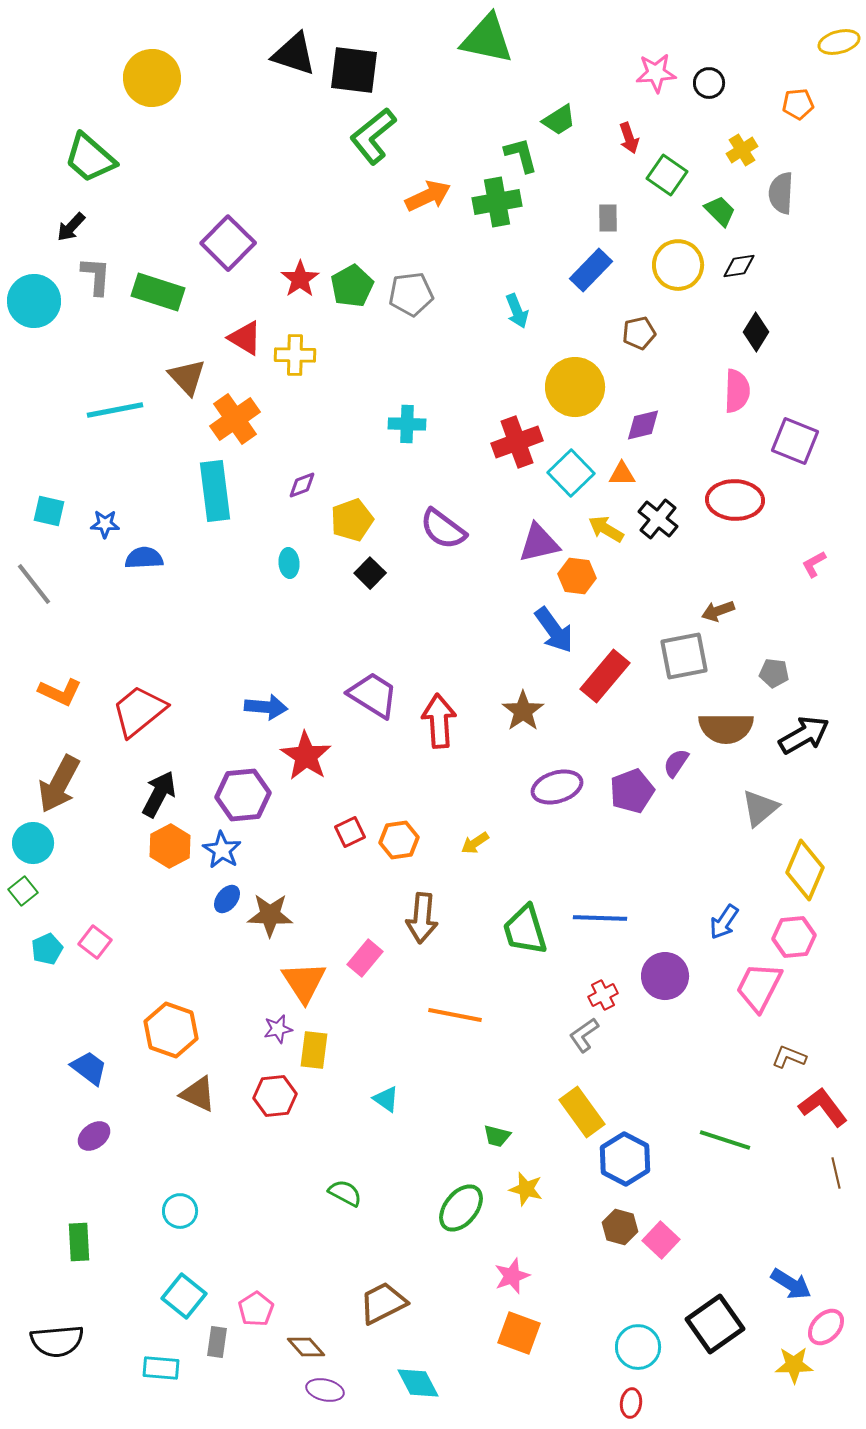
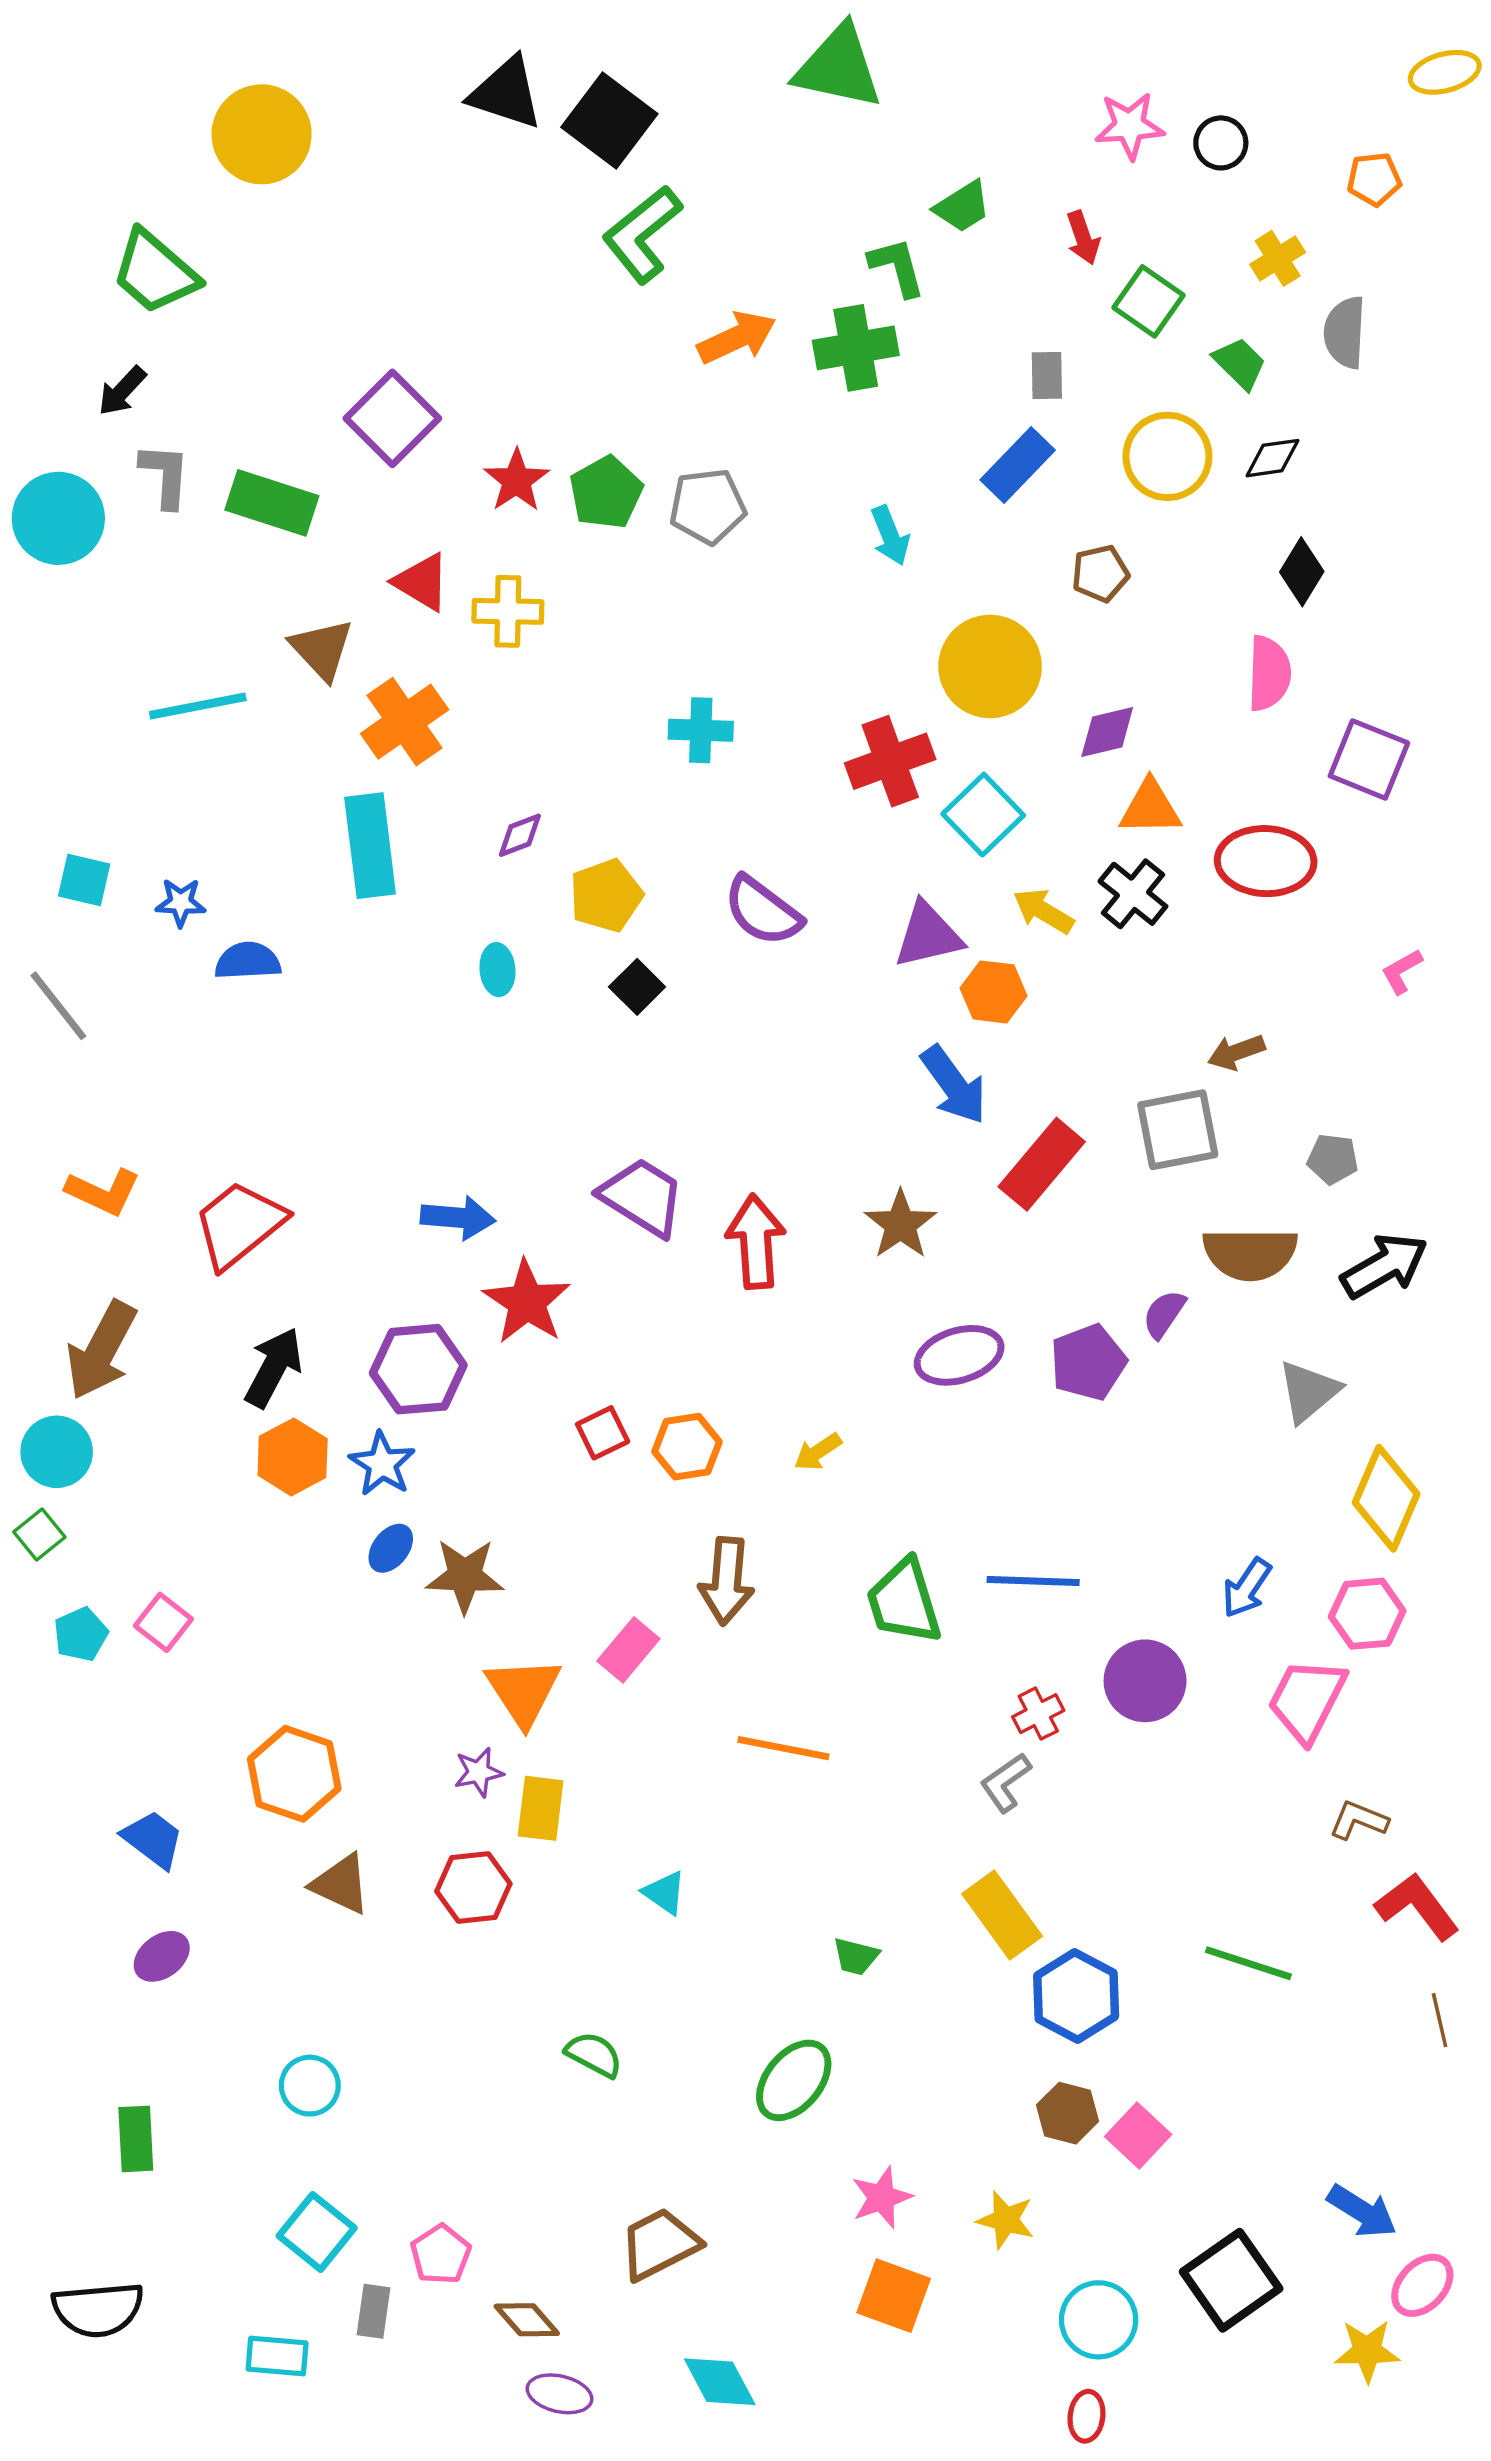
black square: (354, 70) -> (609, 121), turned 30
orange triangle: (622, 474) -> (1150, 808), moved, size x1.4
yellow star: (526, 1189) -> (1006, 2220), moved

